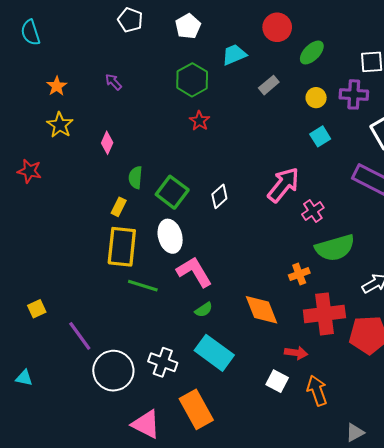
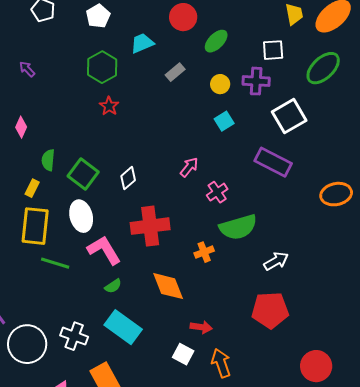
pink arrow: (283, 185) -> (189, 167), size x0.6
red cross: (324, 314) -> (150, 226), moved

